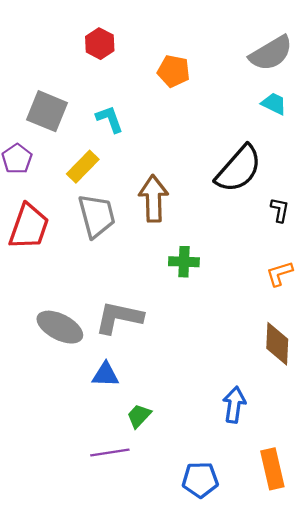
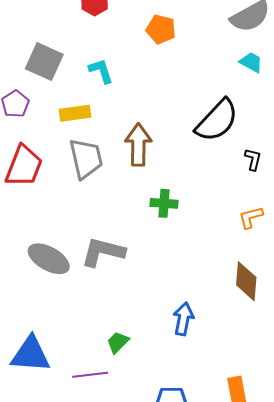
yellow rectangle: (83, 167) -> (75, 113), turned 36
blue triangle: (105, 375) -> (31, 354), moved, size x1.6
blue arrow: (234, 405) -> (183, 319), moved

